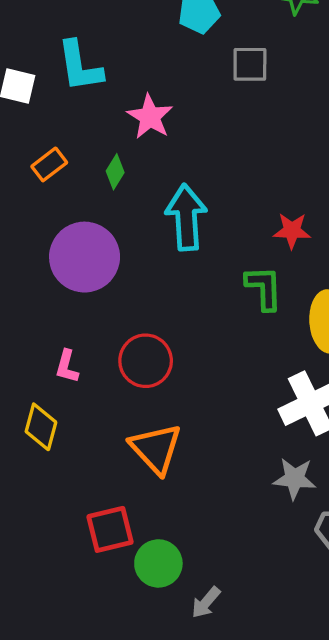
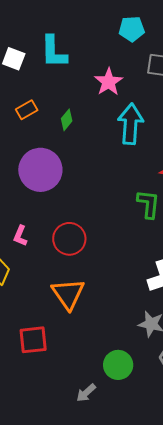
pink star: (150, 117) -> (109, 82), moved
cyan arrow: (186, 217) -> (131, 124), moved
green circle: (158, 563) -> (118, 365), moved

